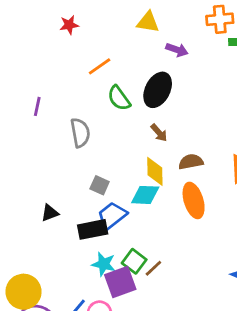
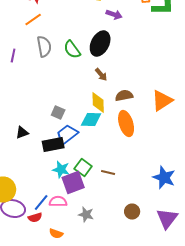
orange line: (100, 66) -> (33, 20), moved
gray semicircle: (80, 133) -> (44, 46), moved
brown line: (153, 268) -> (108, 172), moved, turned 56

